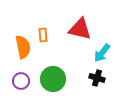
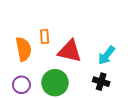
red triangle: (80, 29) -> (70, 51), moved

